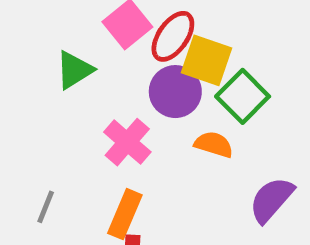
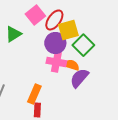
yellow square: (207, 60) -> (68, 30), turned -35
pink cross: (127, 142) -> (56, 62), moved, turned -30
purple semicircle: (271, 200) -> (79, 78), moved

